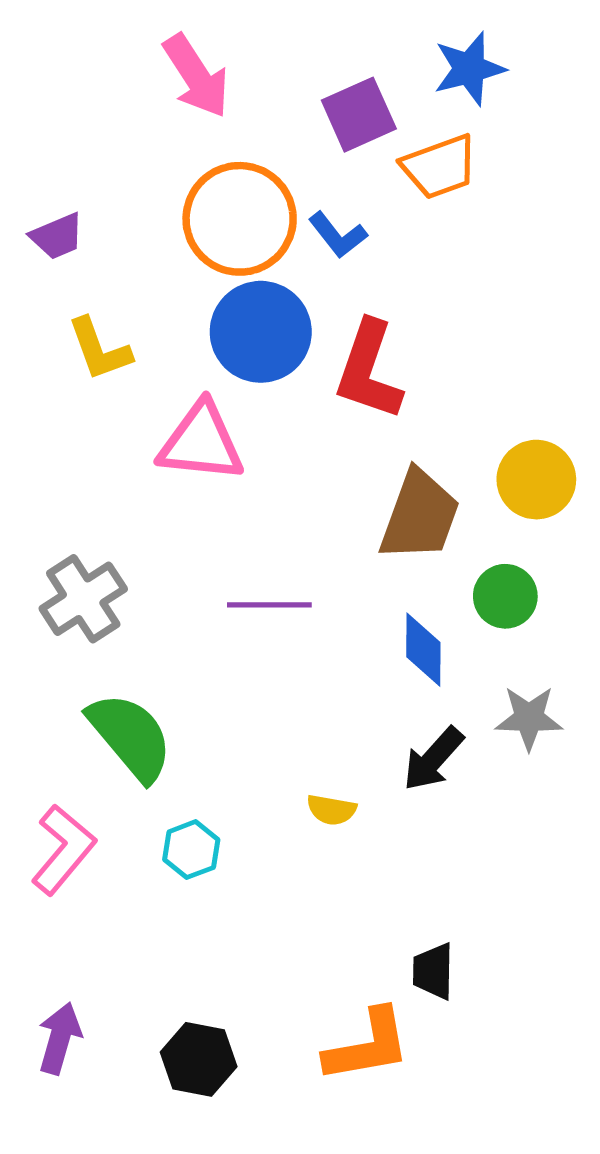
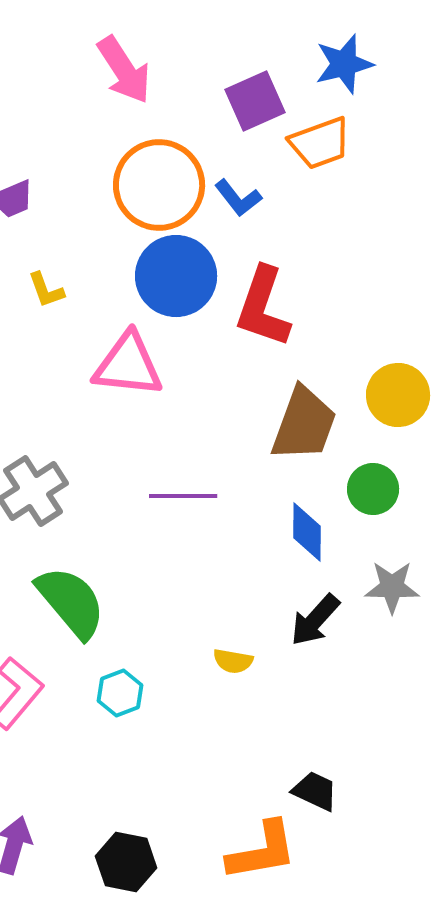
yellow L-shape: (99, 349) -> (46, 290), size x0.7
black trapezoid: (433, 971) -> (315, 791), turned 114

